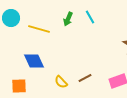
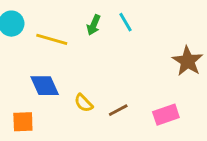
yellow semicircle: (61, 82) -> (84, 103), moved

